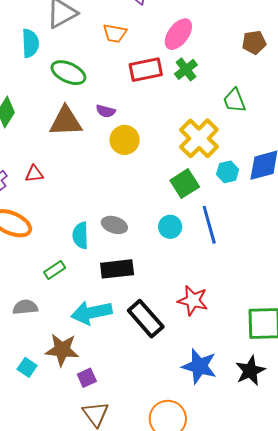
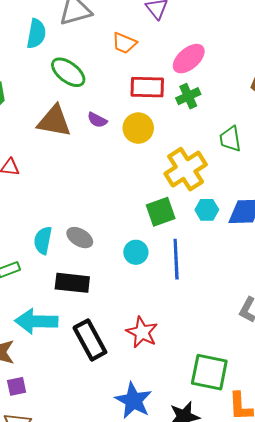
yellow circle: (125, 140) -> (138, 128), moved

